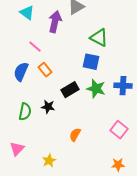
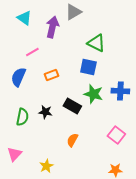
pink line: (35, 47) -> (32, 52), turned -72
orange rectangle: (45, 70) -> (51, 75), moved, turned -72
black rectangle: (70, 90) -> (72, 106), moved, turned 60

